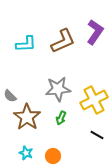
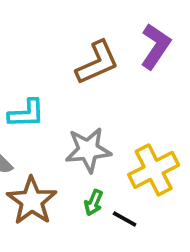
cyan L-shape: (26, 44) -> (26, 114), moved
black line: (97, 135) -> (125, 219), moved

